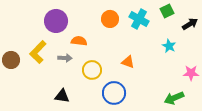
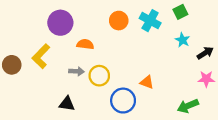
black arrow: (190, 24) -> (205, 53), moved
cyan star: (169, 46) -> (183, 40), moved
gray arrow: (65, 58) -> (77, 71), moved
orange triangle: (128, 62) -> (147, 82), moved

